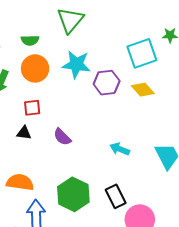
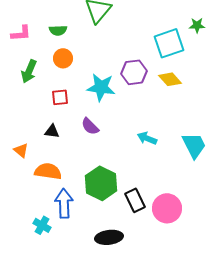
cyan star: (76, 64) -> (101, 87), moved
orange circle: (35, 68) -> (63, 58), size x0.7
black triangle: (24, 133) -> (52, 131), moved
black rectangle: (116, 196) -> (135, 200), moved

